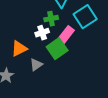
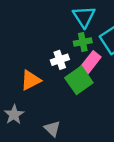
green cross: (51, 19) -> (83, 42), moved
gray triangle: (36, 65) -> (52, 129), moved, turned -40

